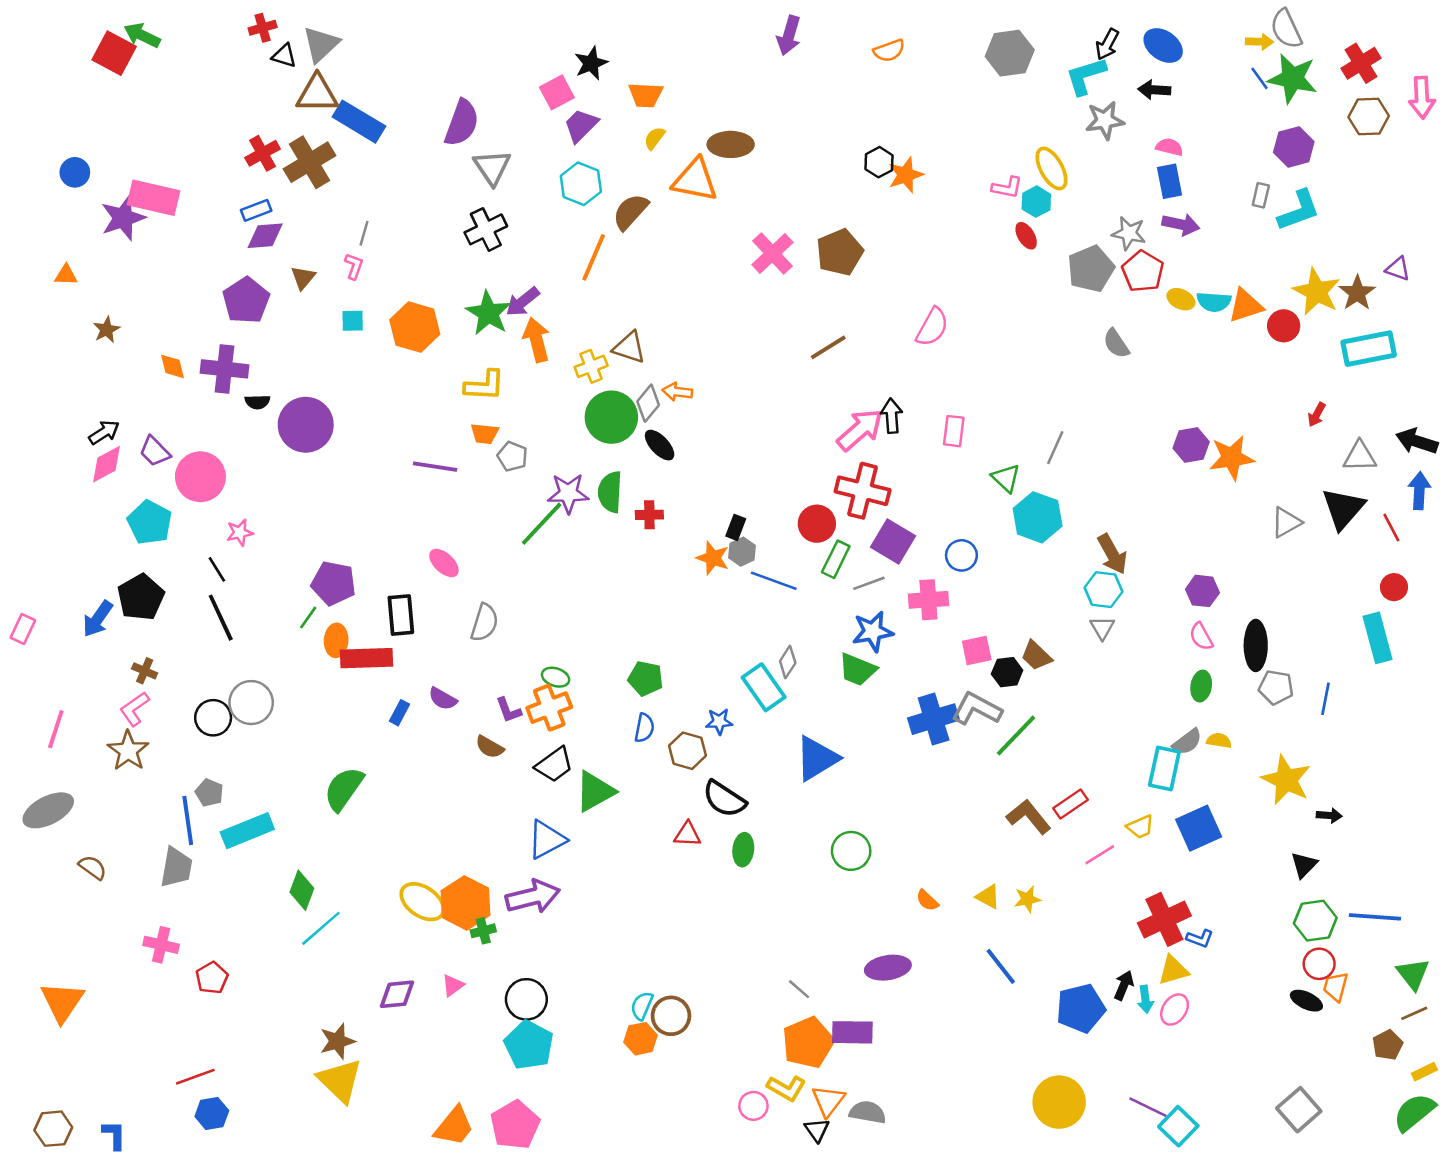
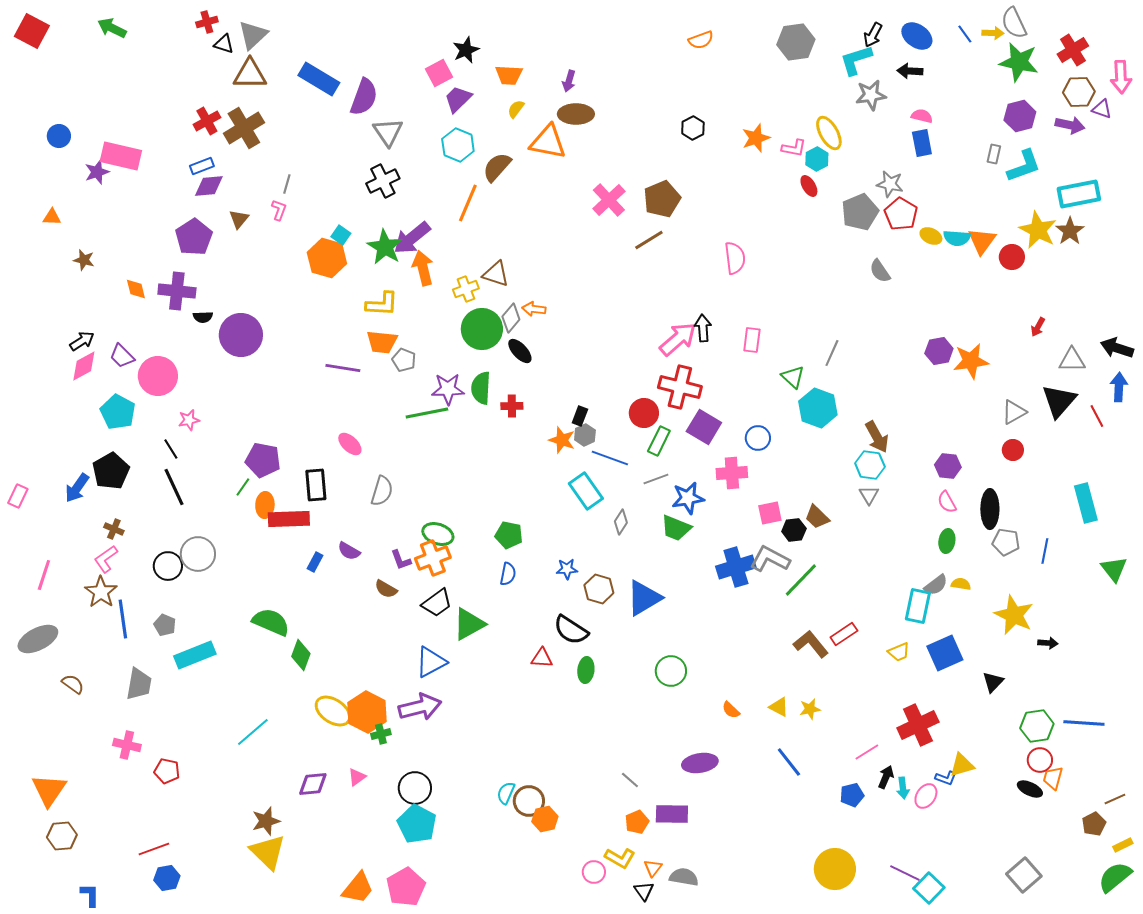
purple arrow: (789, 35) -> (569, 81), moved, size x0.7
red square: (114, 53) -> (32, 31), moved
blue line: (1260, 78) -> (965, 34), moved
blue rectangle: (359, 122) -> (319, 79), moved
orange star: (906, 175) -> (756, 138), moved
purple star: (123, 218) -> (97, 172), size x0.7
purple arrow: (1181, 224) -> (1070, 125), moved
purple triangle: (1398, 269) -> (1102, 109), moved
purple arrow: (523, 302) -> (412, 238), size x1.4
orange triangle: (1246, 306) -> (982, 241), turned -36
cyan square: (353, 321) -> (341, 235), moved, turned 36
pink semicircle: (932, 327) -> (735, 258), turned -36
brown star: (107, 330) -> (84, 260), turned -30
brown line: (828, 347) -> (649, 240), moved
cyan rectangle: (1369, 349) -> (1079, 194), moved
orange trapezoid: (485, 434) -> (382, 342), size x1.4
green line: (542, 524) -> (427, 413), turned 36
gray line: (869, 583) -> (656, 479), moved
red circle: (1394, 587) -> (1013, 450), moved
green ellipse: (556, 677) -> (438, 534), size x1.4
cyan rectangle: (764, 687) -> (586, 491), moved
brown hexagon: (687, 751) -> (599, 589), moved
green semicircle: (344, 789) -> (271, 622), turned 78
blue line: (188, 820) -> (123, 619), moved
pink line: (1100, 855) -> (867, 752), moved
black triangle: (1304, 865) -> (993, 682), moved
green diamond: (302, 890) -> (301, 655), moved
blue L-shape: (1200, 938) -> (946, 778), moved
yellow triangle: (1173, 970) -> (962, 765), moved
green triangle: (1413, 974) -> (1114, 569), moved
red pentagon: (212, 978) -> (167, 771), turned -30
blue pentagon: (1081, 1008) -> (852, 795), size x0.6
orange hexagon: (641, 1039) -> (545, 819), moved
orange pentagon: (808, 1042) -> (637, 822), size x0.6
orange triangle: (828, 1101) -> (653, 868), size x0.7
brown hexagon: (53, 1129) -> (62, 836), moved

